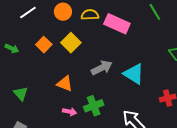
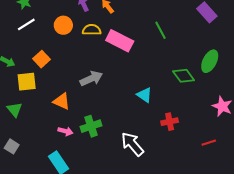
yellow square: (71, 43) -> (27, 82), moved, turned 36
gray arrow: (102, 68) -> (91, 79), moved
cyan triangle: (134, 74) -> (144, 95), moved, size x0.7

